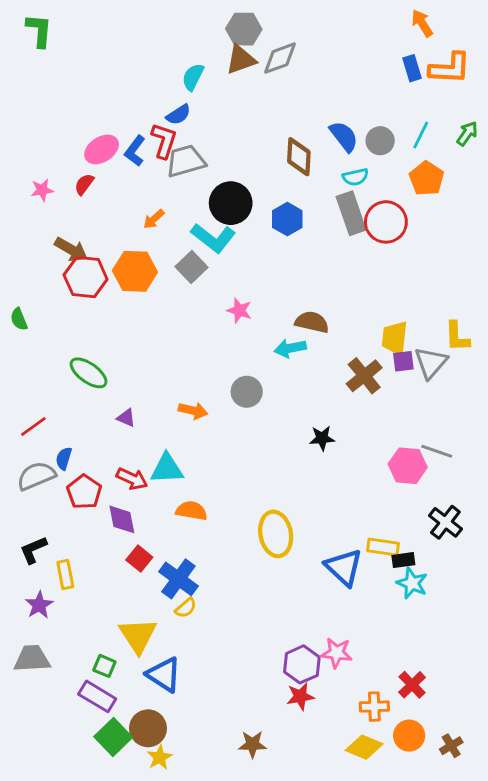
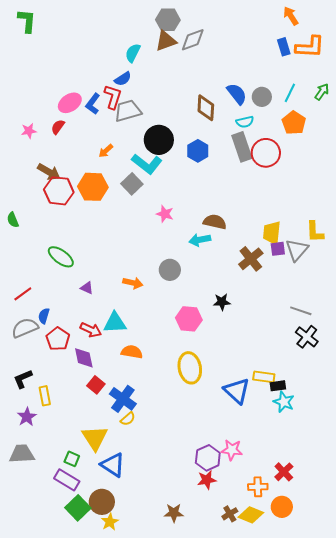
pink hexagon: (408, 466) -> (189, 319), moved
black cross: (445, 522) -> (307, 337), moved
brown cross: (451, 746) -> (230, 514), moved

